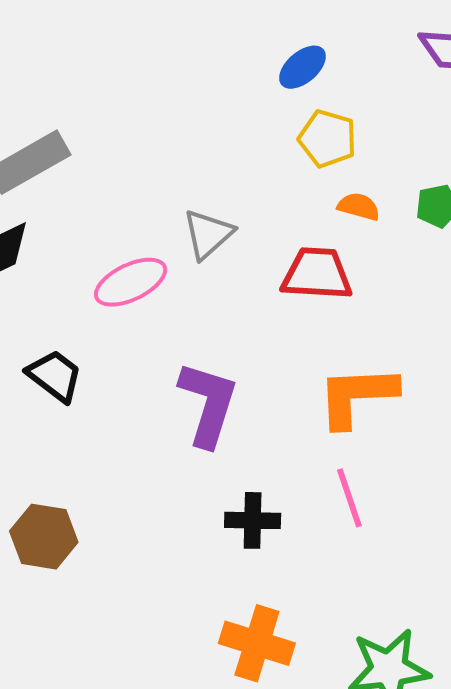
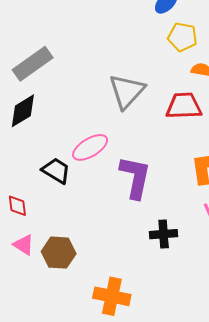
gray triangle: (208, 234) -> (127, 91), size x1.4
pink ellipse: (131, 282) -> (90, 147), moved
orange cross: (257, 643) -> (112, 296), moved

